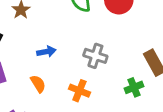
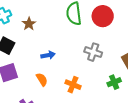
gray cross: (95, 56) -> (93, 52), moved

